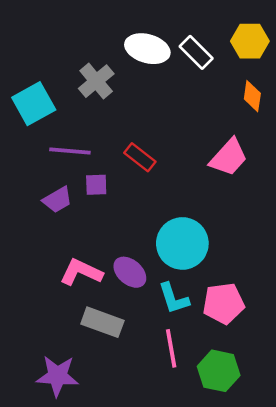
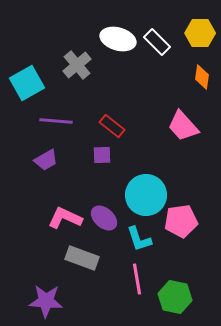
pink trapezoid: (229, 157) -> (183, 126), turned 96
purple square: (96, 185) -> (102, 155), moved
pink pentagon: (224, 303) -> (181, 221), moved

